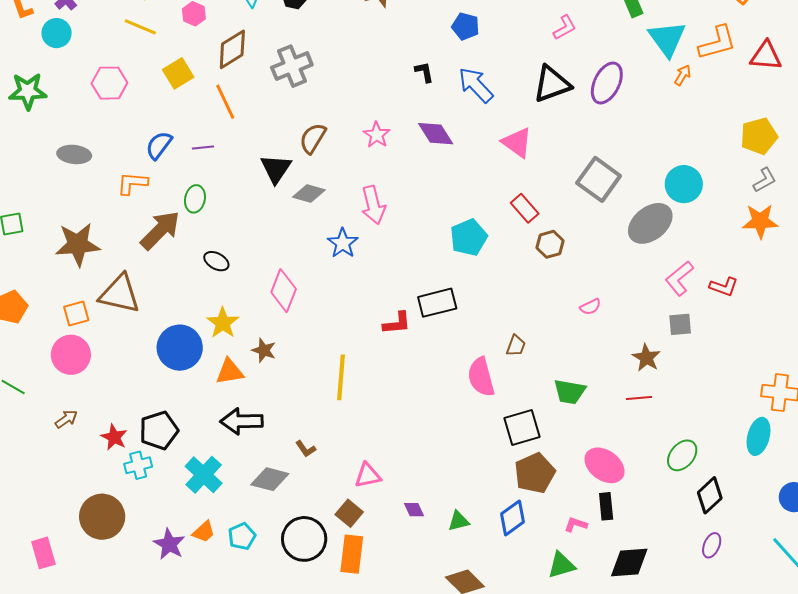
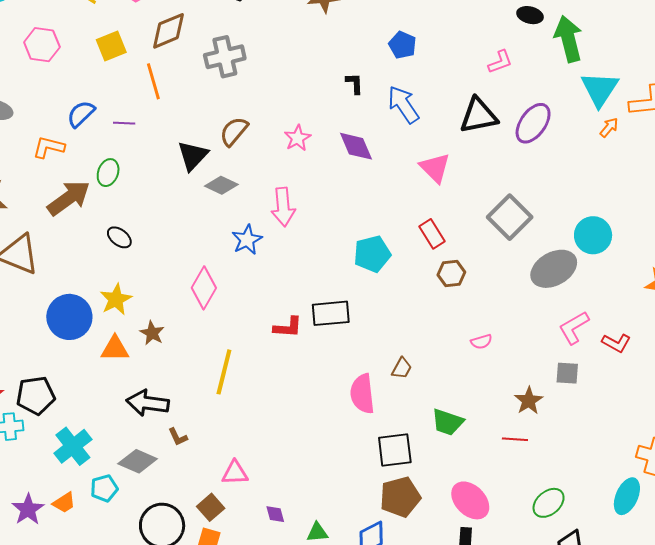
pink diamond: (284, 291) -> (204, 288), moved
black arrow: (242, 421) -> (148, 403), moved
cyan pentagon: (242, 536) -> (104, 488), moved

